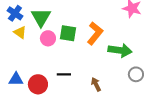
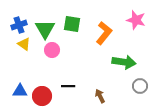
blue cross: (15, 13) -> (19, 25), turned 35
green square: (68, 33) -> (72, 24), moved
orange L-shape: (95, 33) -> (104, 33), moved

